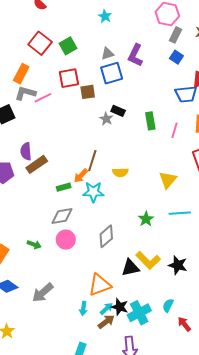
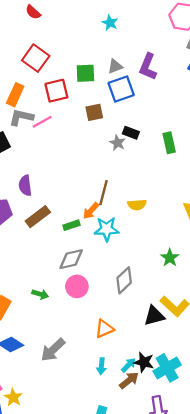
green square: (68, 46) -> (85, 73), moved, turned 30
red square: (69, 78) -> (56, 91), moved
brown rectangle: (37, 164) -> (38, 217), moved
orange triangle: (100, 285) -> (104, 329), moved, size x0.7

